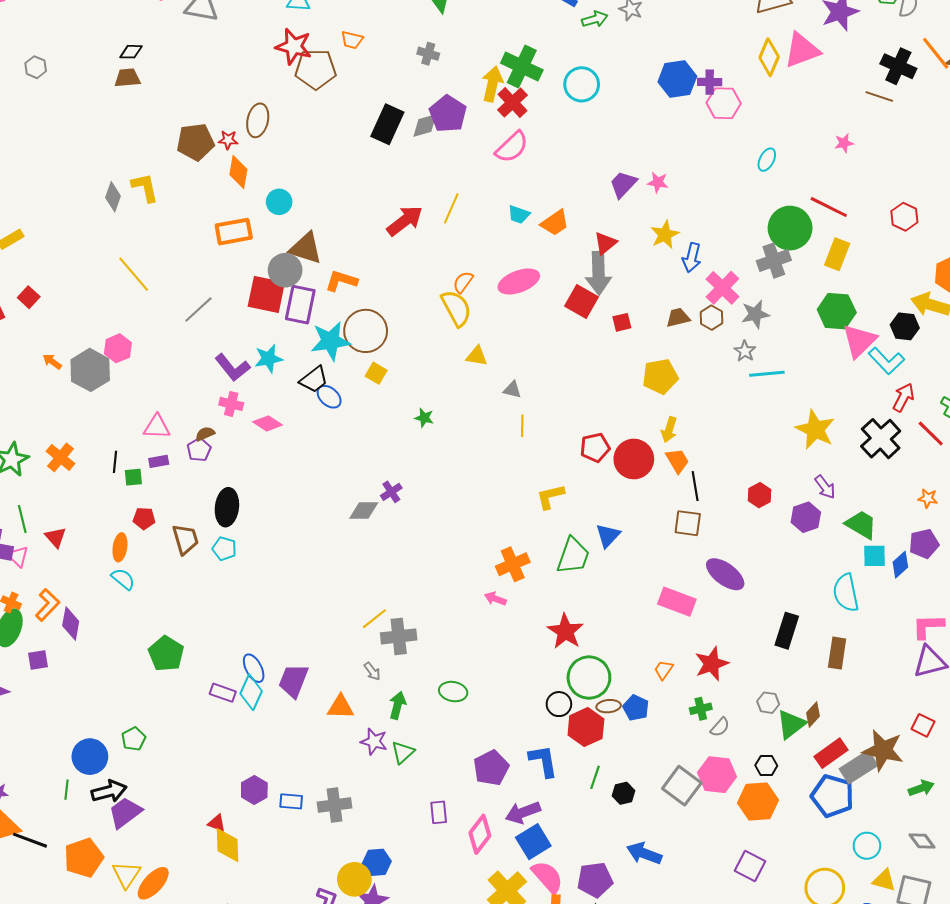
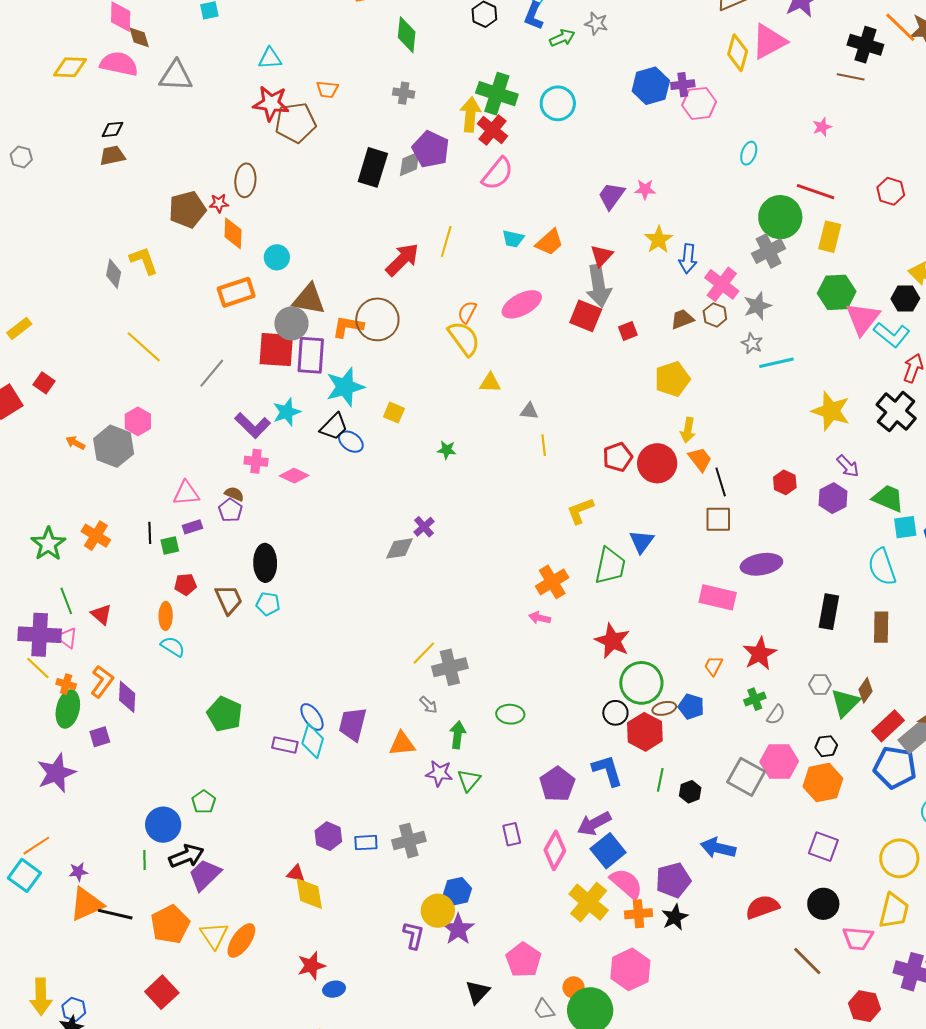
brown circle: (366, 331) -> (377, 319), moved
brown semicircle: (205, 434) -> (234, 494), turned 54
purple ellipse: (725, 574) -> (761, 564), turned -39

